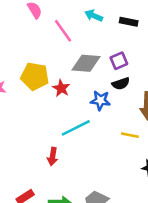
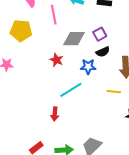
pink line: (63, 31) -> (54, 15), turned 30
yellow pentagon: (35, 76) -> (21, 31), moved

